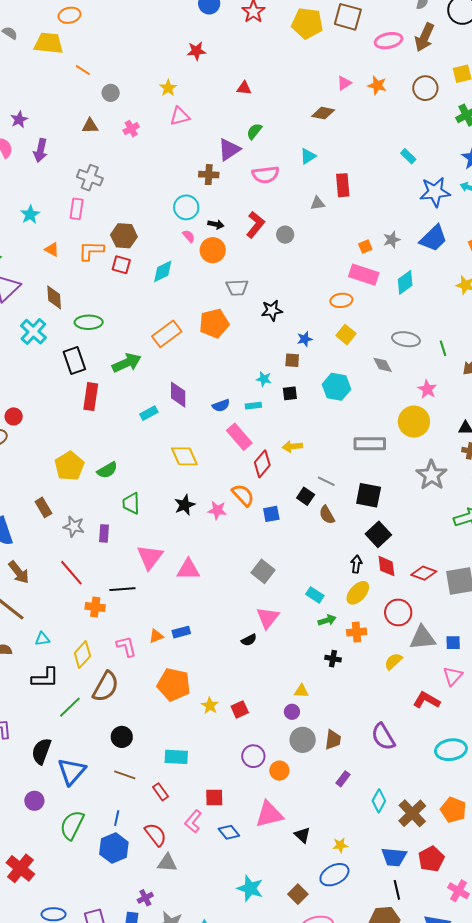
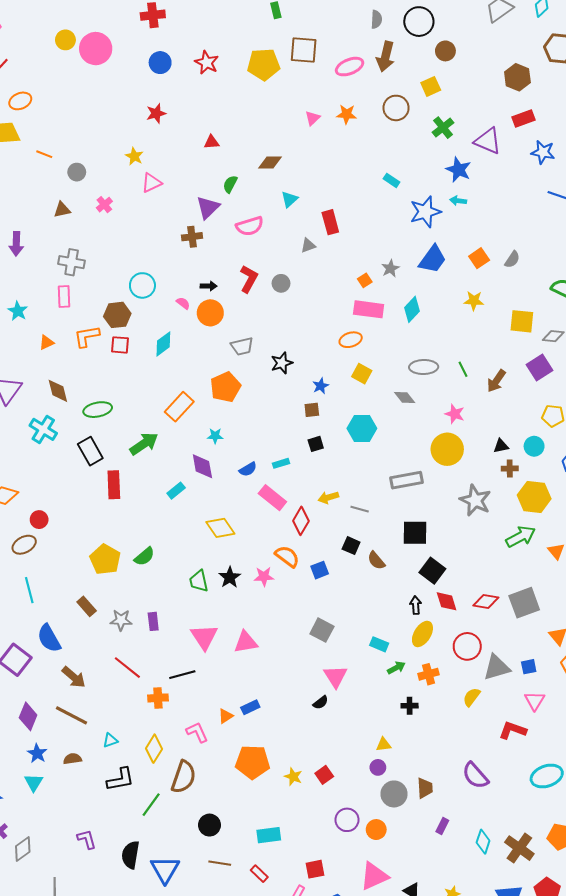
brown diamond: (323, 113) -> (270, 163), moved
cyan circle: (186, 207) -> (142, 285), moved
orange triangle: (52, 249) -> (46, 342), turned -42
cyan star: (264, 379) -> (215, 436), moved
gray line: (326, 481) -> (360, 509), moved
green trapezoid: (131, 503) -> (199, 581), moved

